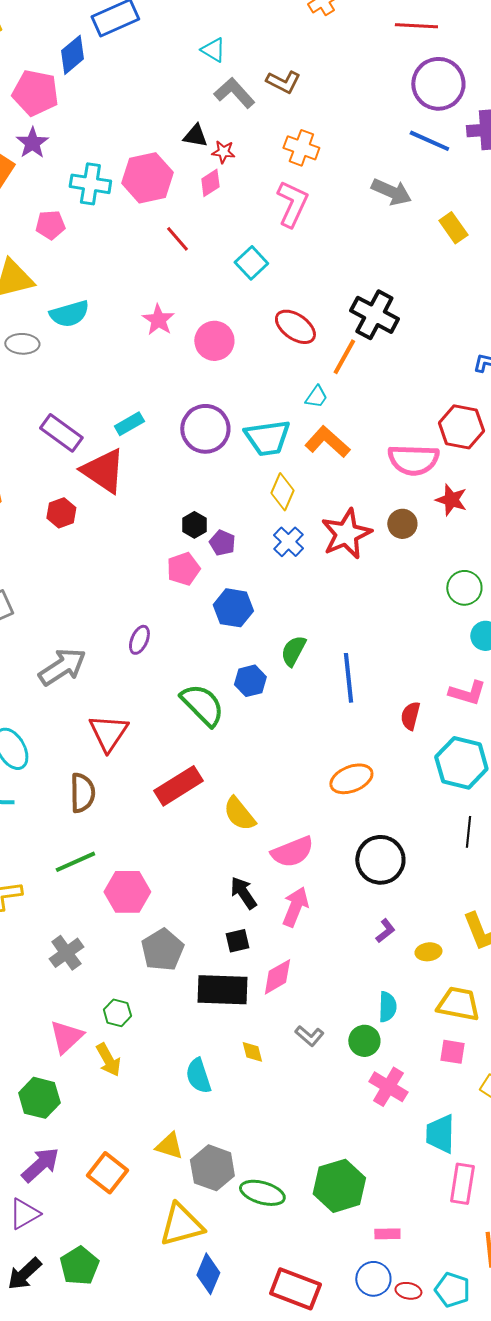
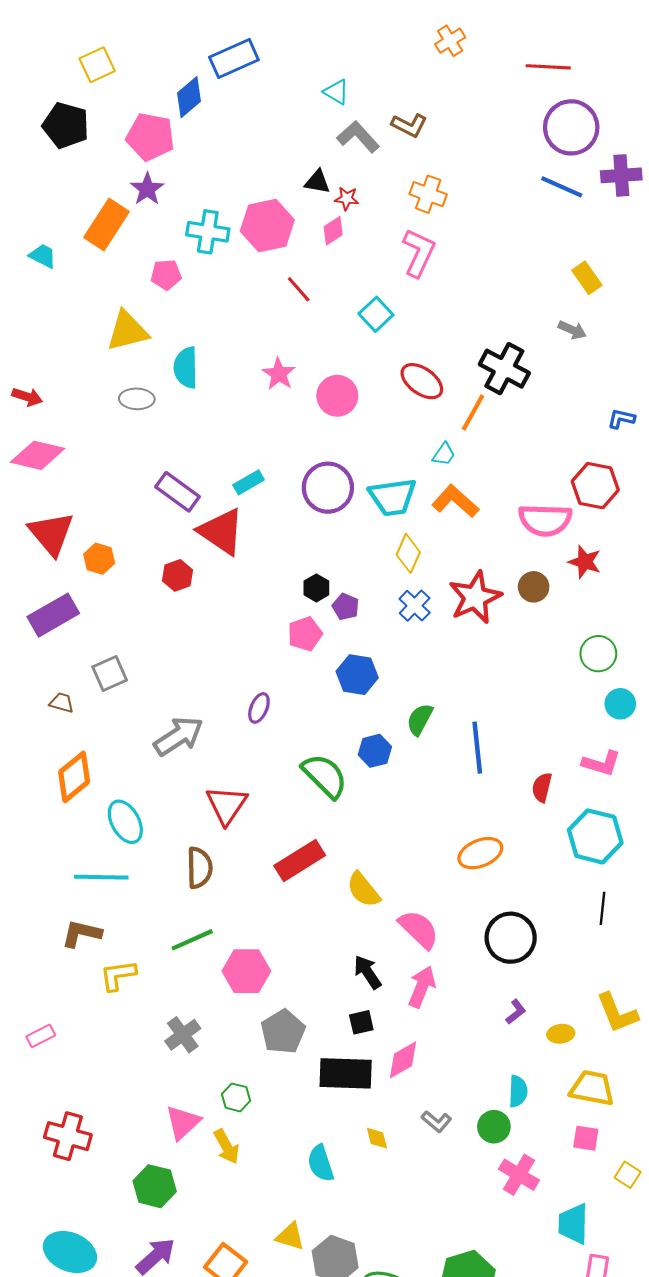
gray arrow: (391, 192) -> (572, 330), moved, size x0.7
cyan semicircle: (69, 314) -> (186, 368), turned 105
pink semicircle: (292, 852) -> (419, 929), turned -114

